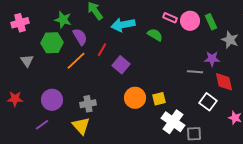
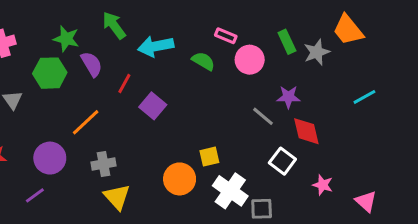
pink circle: (190, 21) -> (250, 60), moved
gray star: (230, 40) -> (317, 52), moved, turned 30
orange line: (76, 61) -> (86, 122), moved
gray line: (195, 72) -> (263, 116), turned 35
orange circle: (135, 98) -> (180, 179), moved
yellow triangle: (81, 126) -> (117, 197), moved

